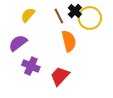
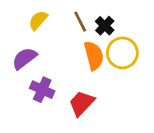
black cross: (75, 11) -> (105, 26), moved
yellow circle: (90, 18) -> (122, 53), moved

